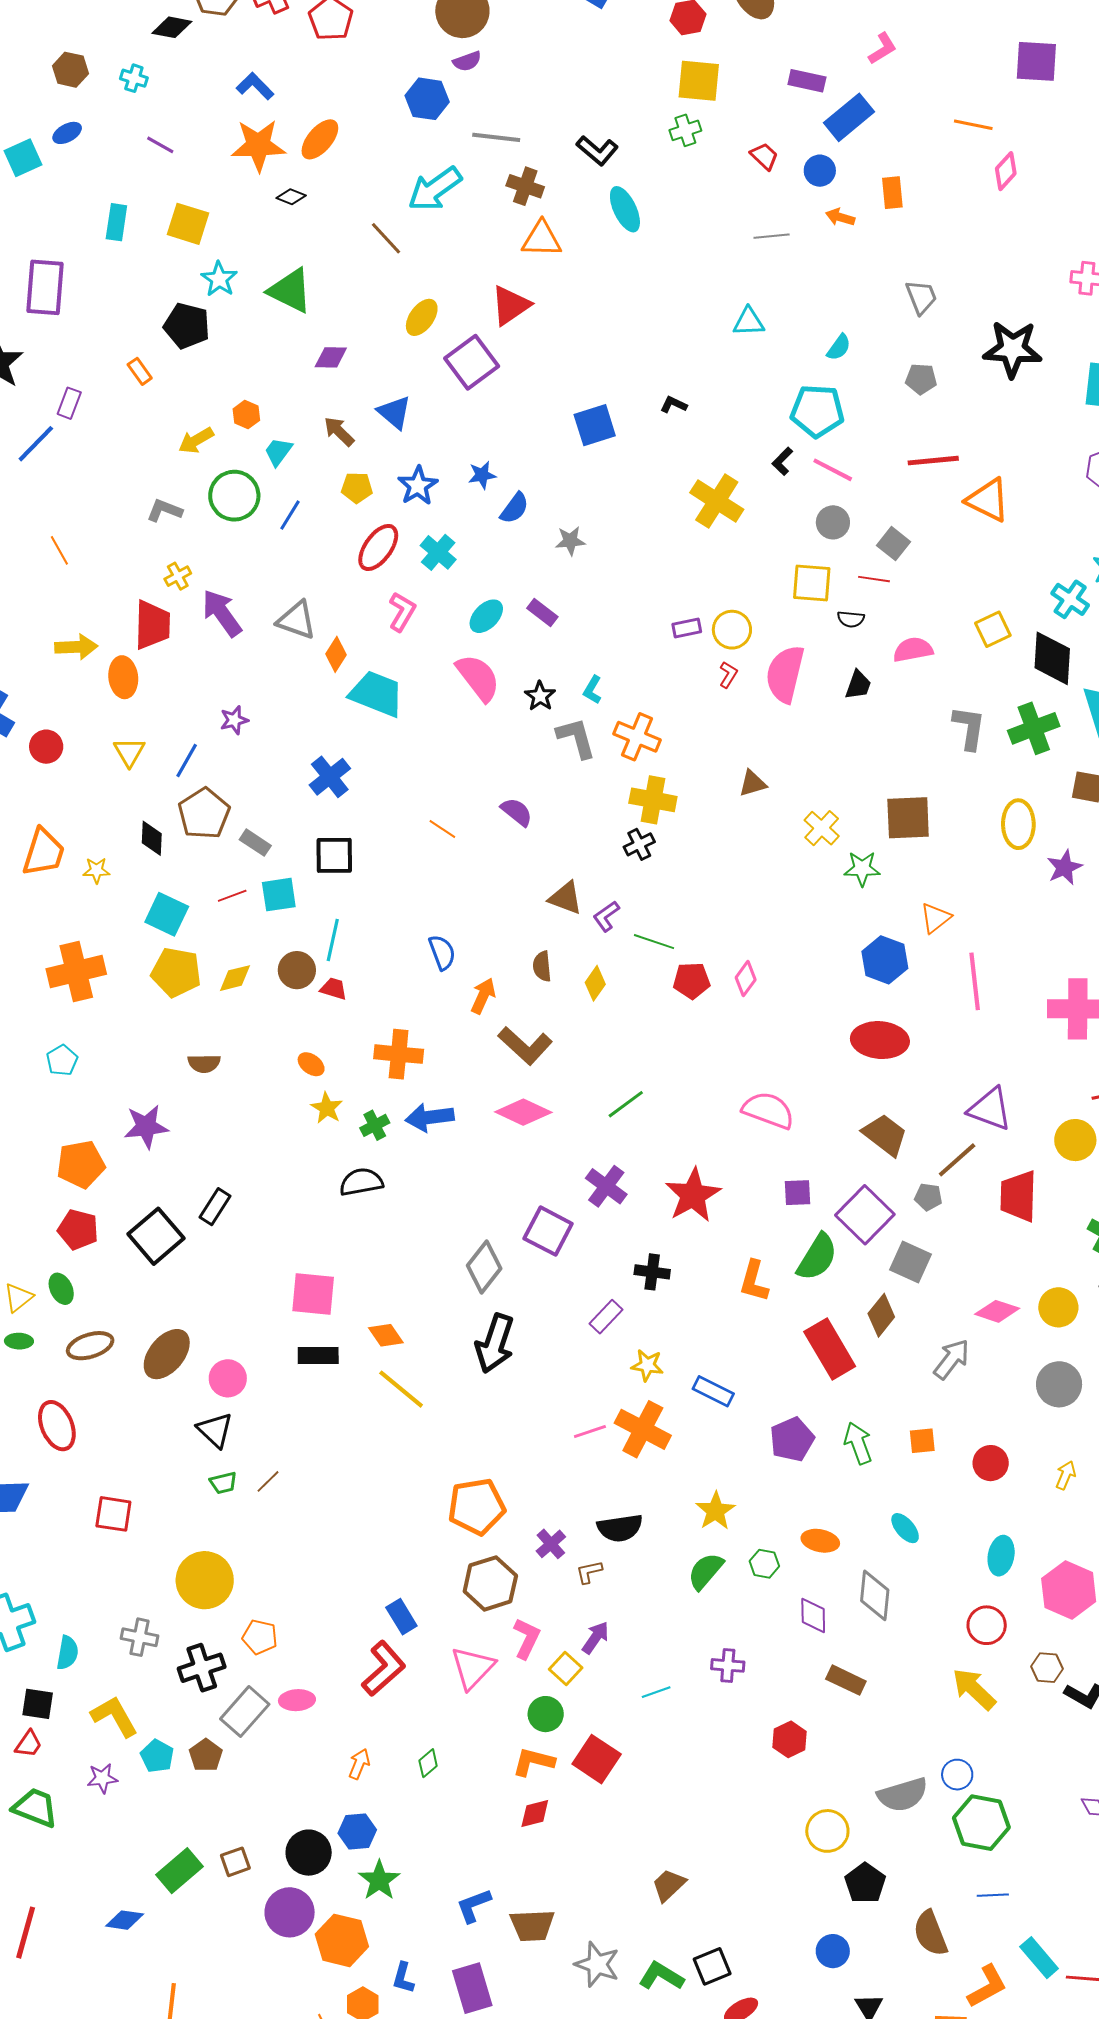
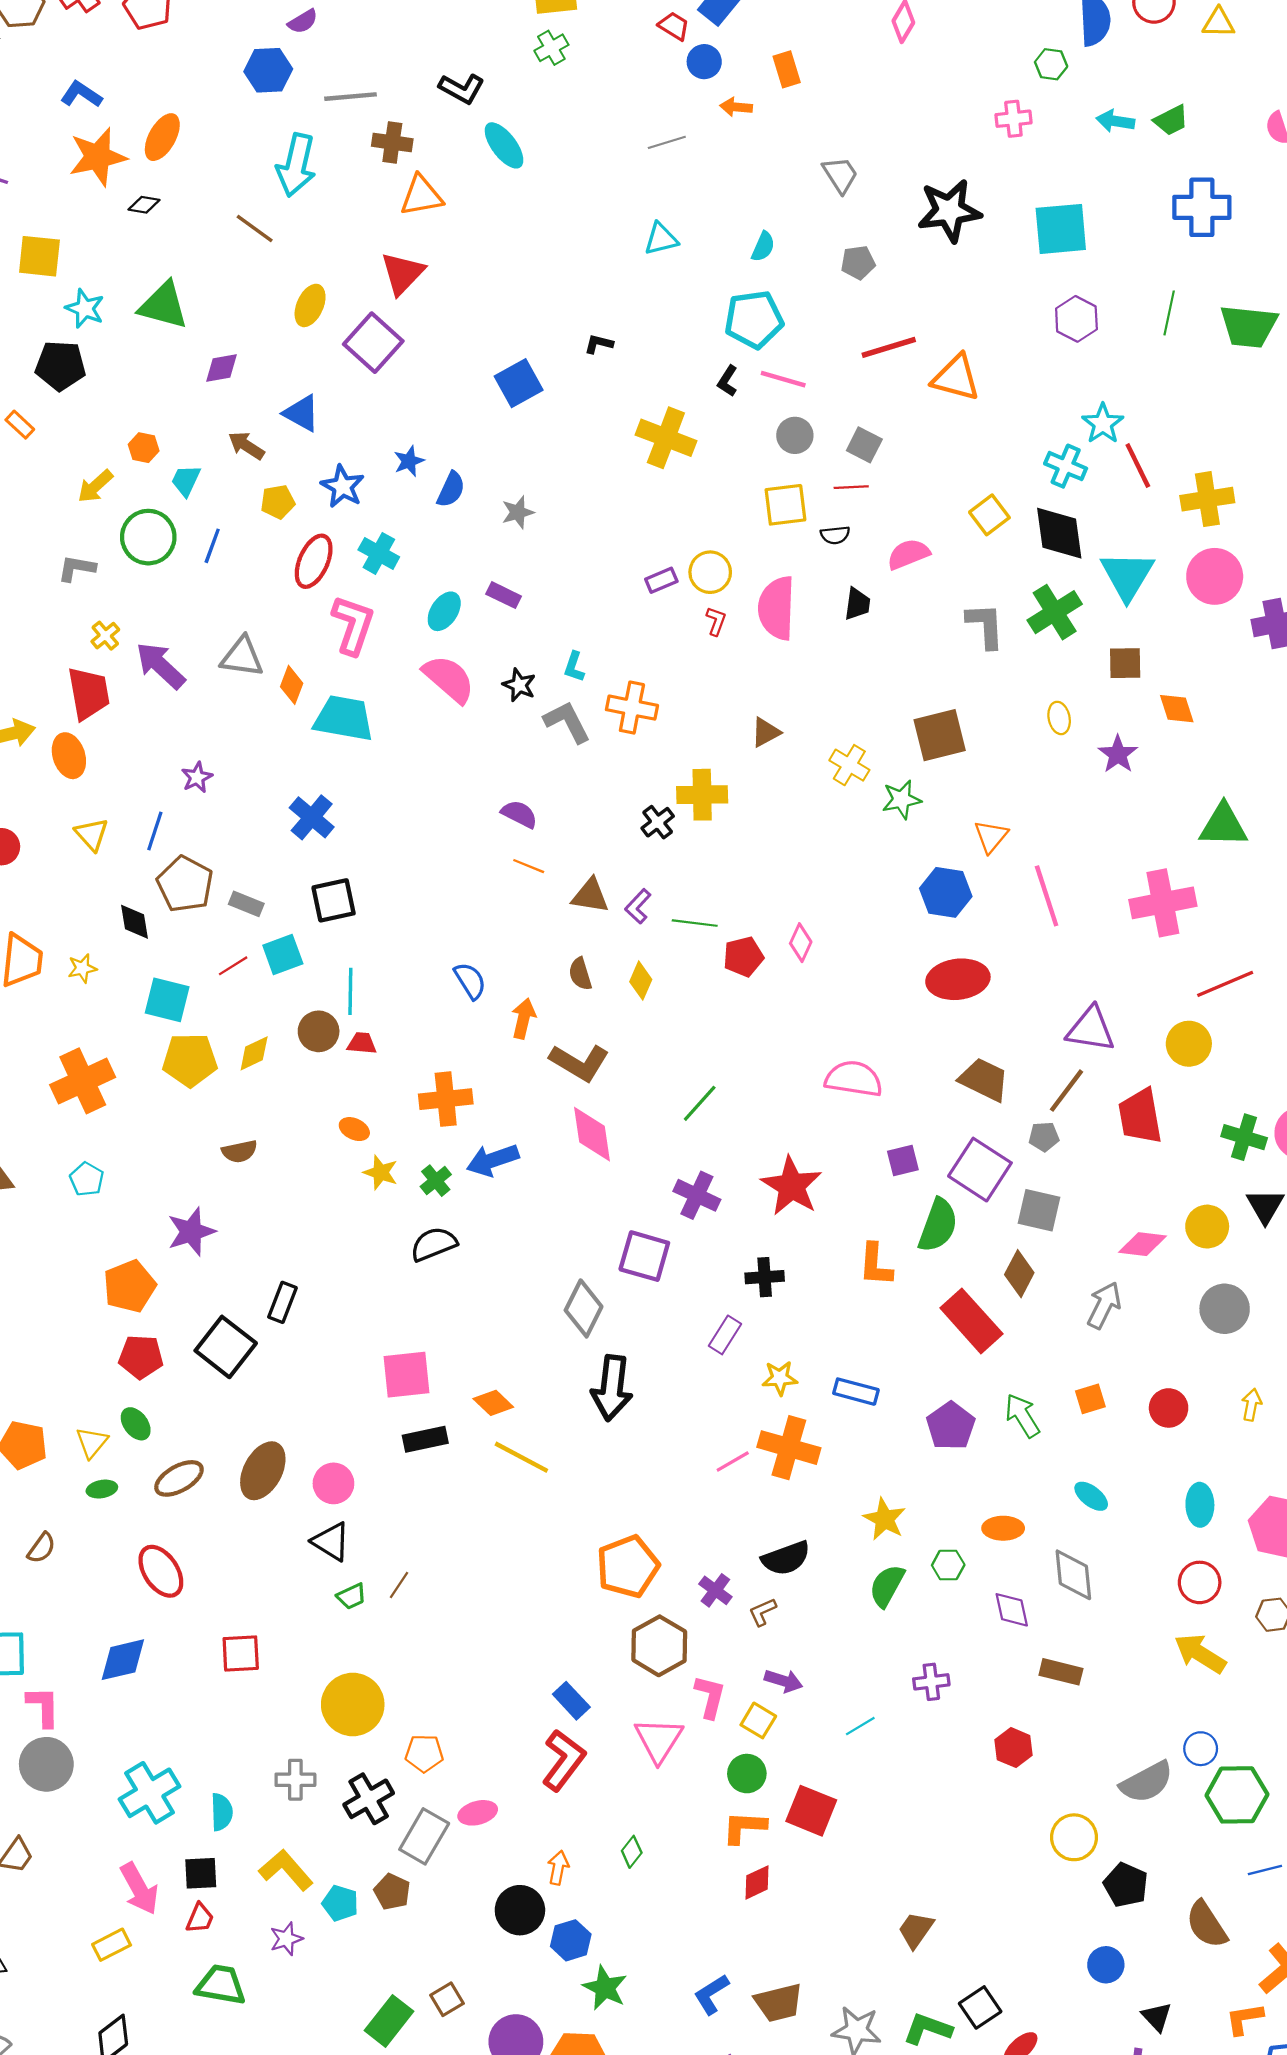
red trapezoid: (764, 156) -> (674, 26), moved
cyan arrow: (435, 189) -> (296, 165), turned -30
pink L-shape: (402, 612) -> (353, 625), size x1.4
yellow cross: (653, 800) -> (702, 795), moved
yellow ellipse: (1018, 824) -> (1059, 718), size x0.6
orange line: (442, 829) -> (529, 866), moved
pink diamond: (523, 1112) -> (592, 1134), turned 68
purple arrow: (595, 1638) -> (784, 1681), turned 84
black circle: (309, 1853) -> (520, 1910), moved

